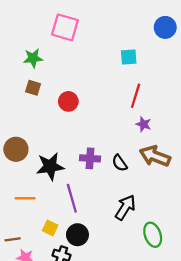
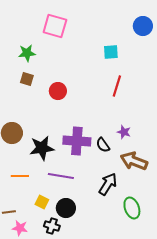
purple star: (144, 124) -> (124, 132), moved
brown arrow: (155, 156) -> (134, 161), moved
purple cross: (90, 158) -> (77, 141), size x1.5
purple line: (72, 198) -> (61, 176), turned -65

